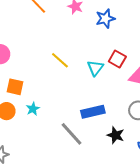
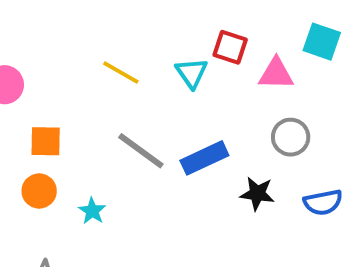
cyan star: (33, 109) -> (92, 211), moved
gray line: (72, 134) -> (141, 151), moved

